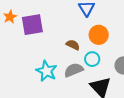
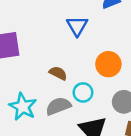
orange circle: (99, 35) -> (108, 64), moved

